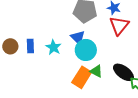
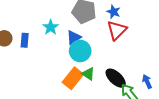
blue triangle: (78, 38) -> (74, 37), turned 35
cyan star: (54, 47) -> (51, 27), moved

